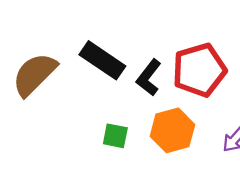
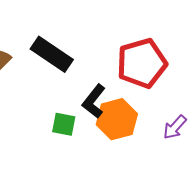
black L-shape: (149, 78) -> (94, 101), moved

